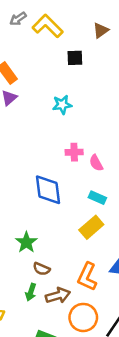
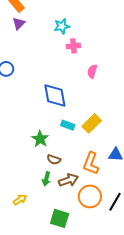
pink cross: (74, 152) -> (73, 46), moved
pink semicircle: (96, 163) -> (92, 71), turned 48
cyan rectangle: (97, 198) -> (68, 125), moved

